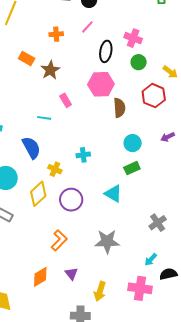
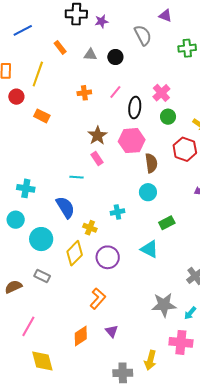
pink line: (87, 27) -> (115, 92), moved
pink cross: (133, 38) -> (161, 93), turned 30
orange rectangle: (27, 58) -> (42, 116), moved
brown star: (50, 70) -> (97, 135), moved
cyan circle: (133, 143) -> (148, 192), moved
gray star: (107, 241) -> (164, 305), moved
yellow arrow: (100, 291) -> (150, 360), moved

